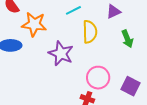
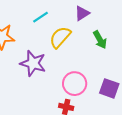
yellow semicircle: (90, 32) -> (60, 37), turned -130

